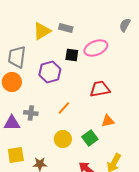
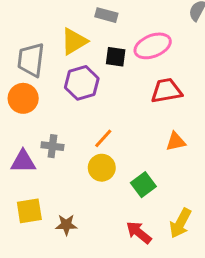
yellow triangle: (42, 31) -> (74, 41), moved
red trapezoid: (100, 89) -> (166, 91), moved
orange triangle: (108, 121) -> (176, 142), moved
yellow circle: (63, 139) -> (102, 168), moved

